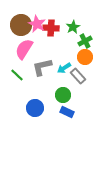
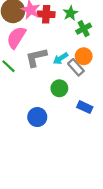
orange circle: (85, 57) -> (84, 56), moved
blue circle: (35, 108) -> (37, 117), moved
blue rectangle: (67, 112) -> (85, 107), moved

